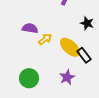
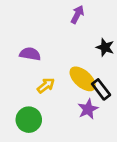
yellow arrow: (45, 39) -> (46, 85), moved
purple star: (67, 77) -> (88, 109), moved

